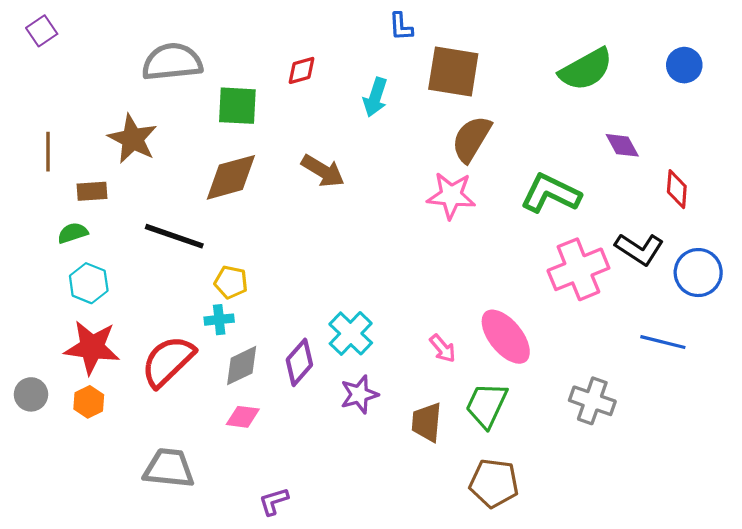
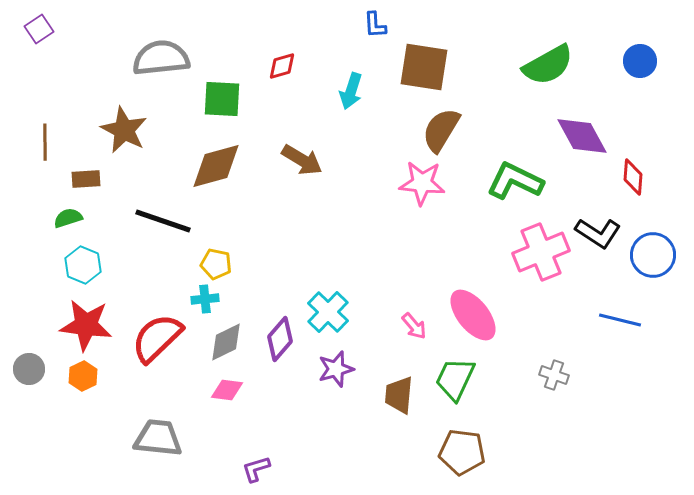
purple diamond: (622, 145) -> (582, 136), size x1.6
gray cross: (592, 401) -> (554, 375), size x0.7

